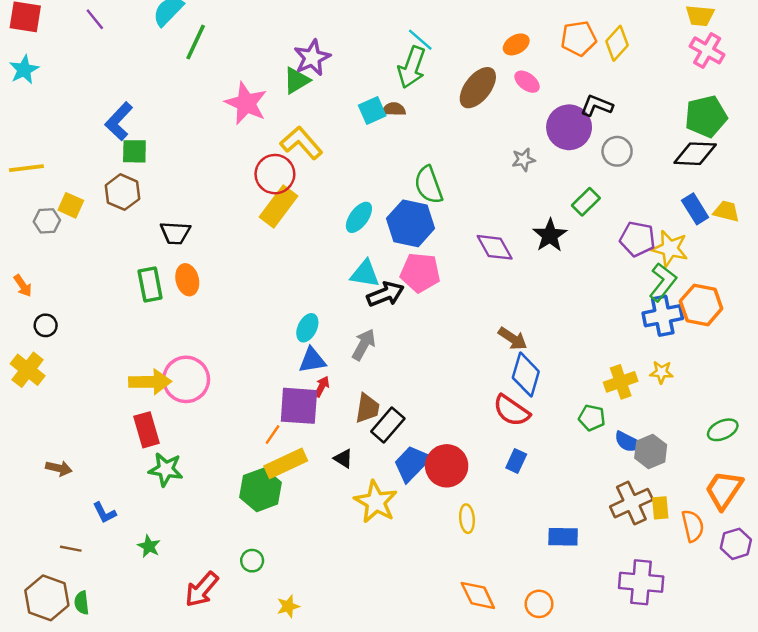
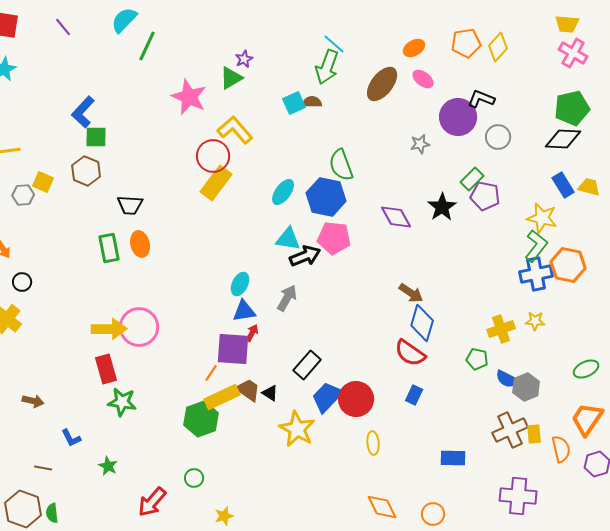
purple star: (312, 58) -> (244, 59), size x0.6
purple pentagon: (637, 239) -> (485, 196), moved
brown trapezoid: (367, 408) -> (248, 390), moved, turned -64

